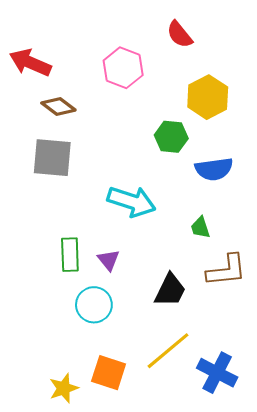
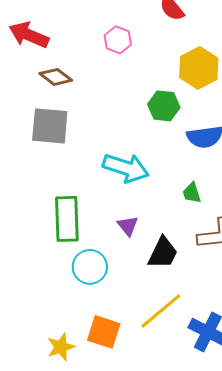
pink hexagon: (123, 68) -> (118, 40), size x0.7
green rectangle: (70, 255) -> (67, 219), size x1.4
purple triangle: (109, 260) -> (128, 226), moved

